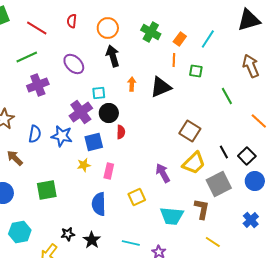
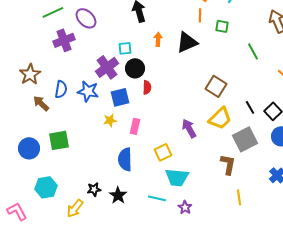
purple ellipse: (74, 64) -> (86, 18), moved
brown arrow: (15, 158) -> (41, 103), moved
green square: (47, 190) -> (59, 140), moved
cyan trapezoid: (172, 216) -> (177, 177), moved
yellow line: (213, 242) -> (239, 197), turned 49

